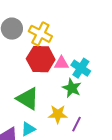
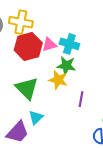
green triangle: (28, 99) -> (27, 88), turned 30
yellow star: (58, 114) -> (58, 80), moved, turned 30

